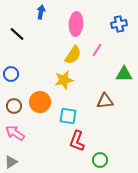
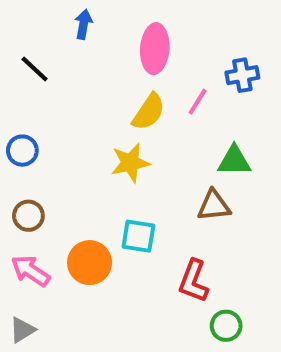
blue cross: (119, 24) -> (242, 75), moved
green triangle: (124, 74) -> (234, 161), moved
orange circle: (40, 102) -> (90, 263), moved
red L-shape: (77, 141) -> (193, 281), moved
green circle: (100, 160) -> (226, 326), moved

